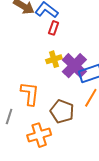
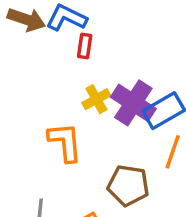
orange L-shape: (30, 94) -> (65, 142), moved

